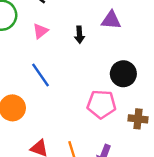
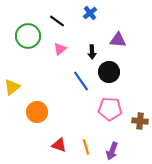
black circle: (123, 74) -> (109, 72), moved
blue line: (40, 75) -> (81, 81), moved

